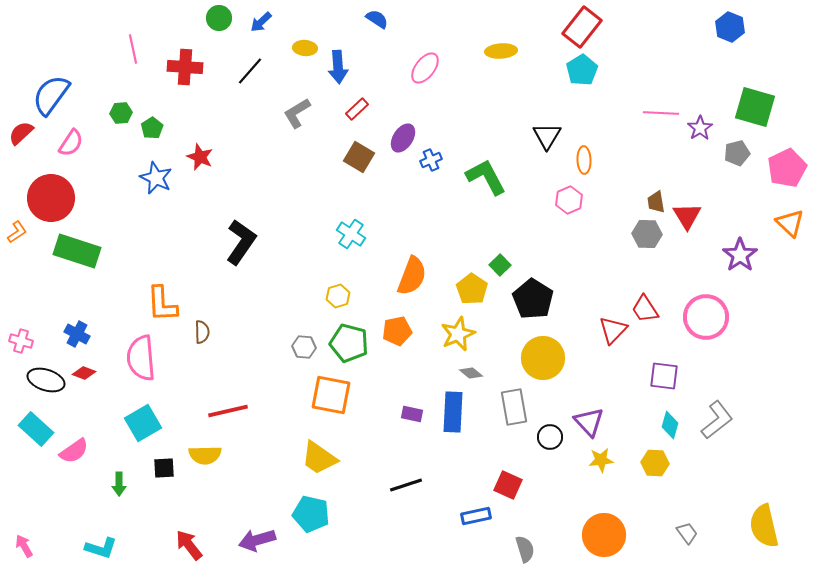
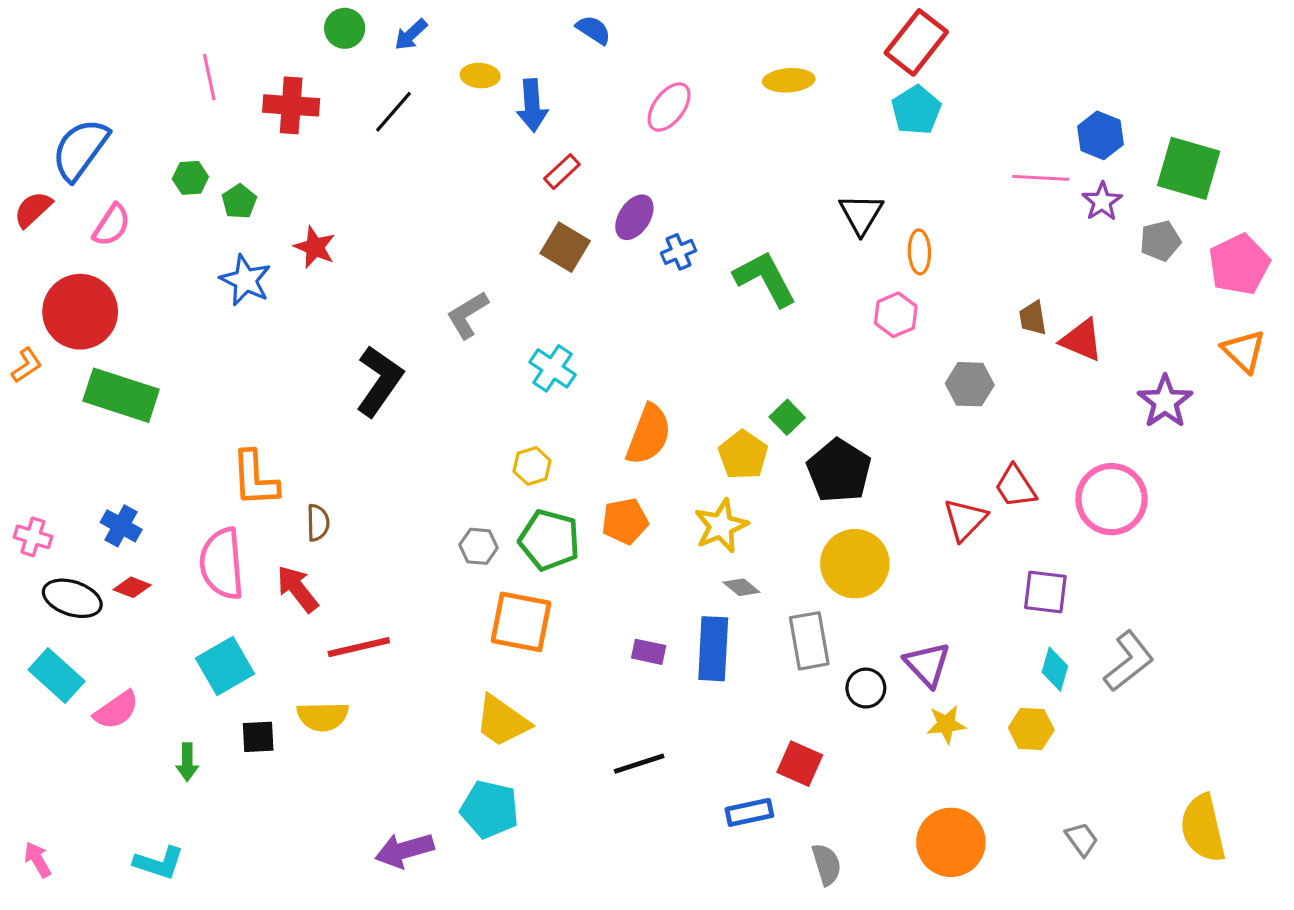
blue hexagon: (730, 27) -> (1100, 135), moved
gray L-shape: (297, 113) -> (467, 315), moved
red triangle: (687, 216) -> (1082, 340), turned -36
gray hexagon: (647, 234) -> (970, 384), moved
red arrow: (189, 545) -> (297, 589), moved

